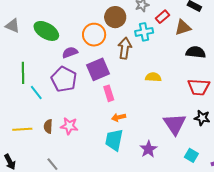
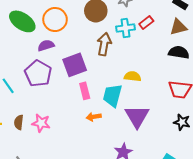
red rectangle: (162, 17) -> (146, 23), moved
brown triangle: (183, 27) -> (178, 27), moved
orange circle: (94, 35) -> (55, 20), moved
purple triangle: (175, 124) -> (137, 116), moved
cyan trapezoid: (114, 140) -> (112, 96), moved

